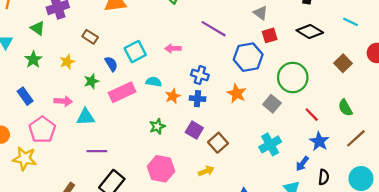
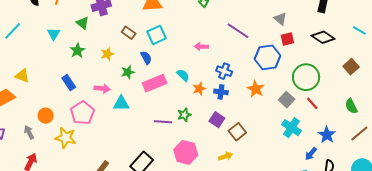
cyan square: (135, 52) -> (157, 35), moved
cyan semicircle: (154, 82) -> (183, 75), turned 32
red line: (312, 115) -> (312, 103), moved
cyan cross: (270, 144) -> (291, 128), moved, turned -30
purple line: (97, 151) -> (163, 122), moved

